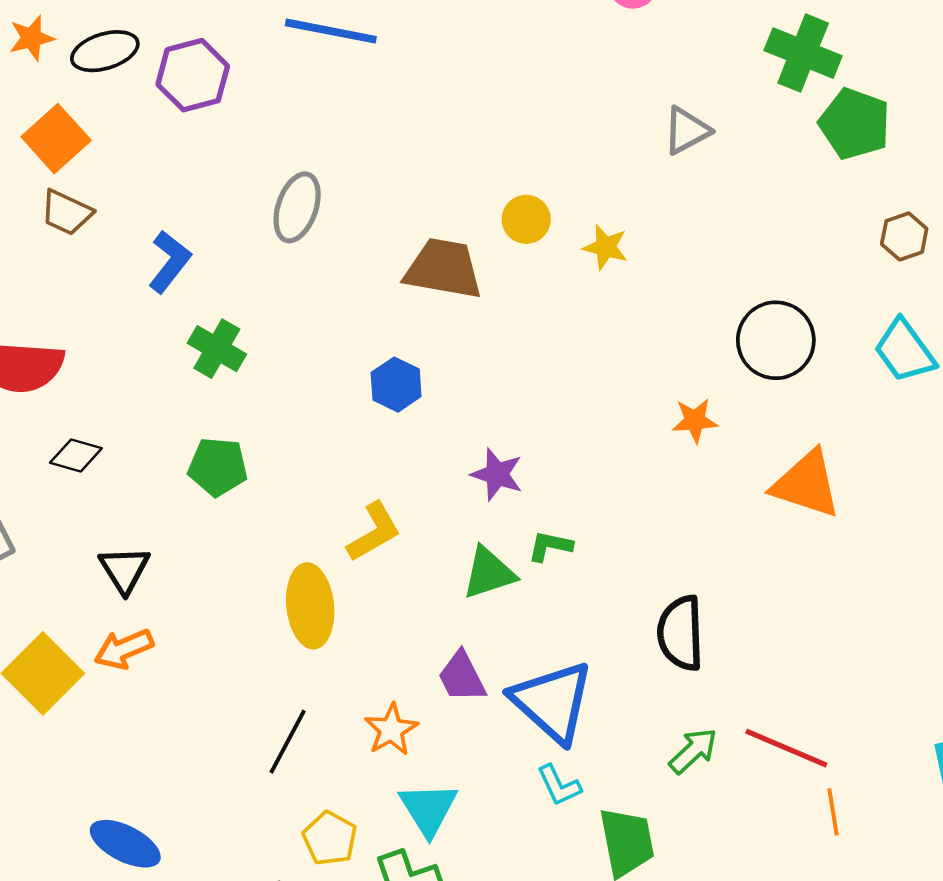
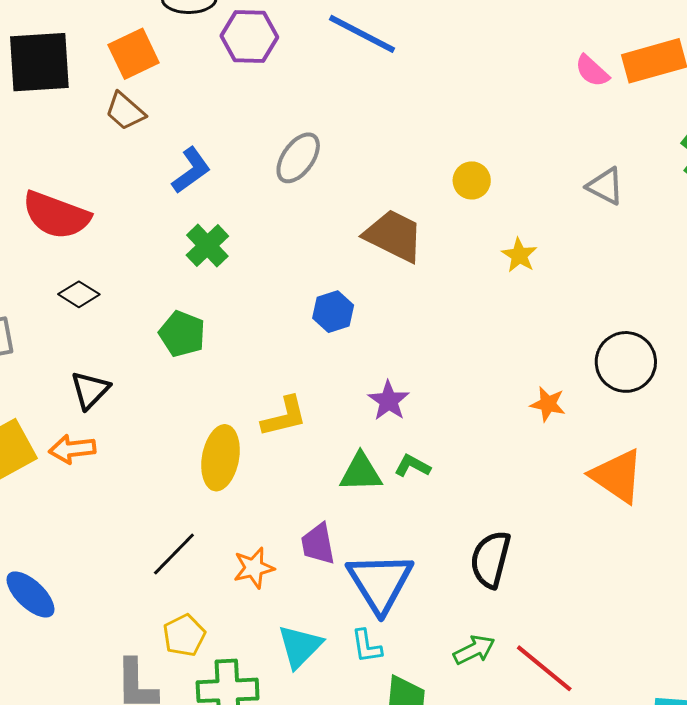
gray triangle: (687, 131) -> (605, 186), turned 39
yellow circle: (526, 219) -> (472, 180), moved
cyan triangle: (428, 809) -> (300, 646), moved

